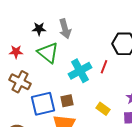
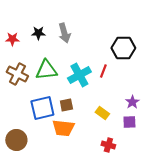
red star: (16, 52) -> (12, 39), moved
green triangle: (48, 53) -> (46, 70), moved, turned -45
brown cross: (20, 82) -> (17, 74), moved

